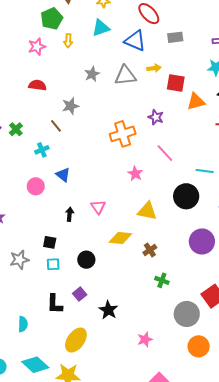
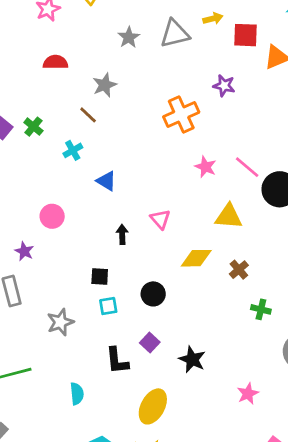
pink line: (165, 153) -> (247, 167), moved
pink circle: (36, 186) -> (52, 216), moved
gray star: (19, 260) -> (60, 322), moved

